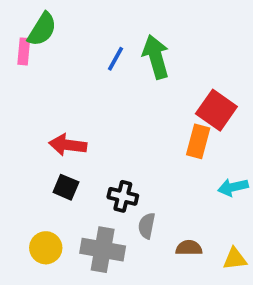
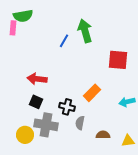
green semicircle: (42, 29) -> (23, 16), turned 48
blue line: (115, 59) -> (64, 41), moved
red square: (216, 110) -> (118, 60), turned -30
orange rectangle: (198, 141) -> (92, 93), moved, turned 30
gray cross: (103, 250) -> (46, 125), moved

